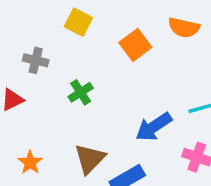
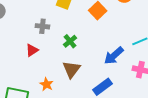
brown triangle: (90, 159) -> (71, 69), moved

